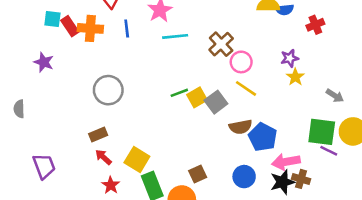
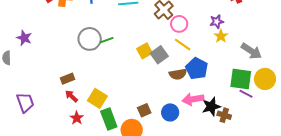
purple star: (44, 62) -> (24, 38), moved
gray circle: (108, 90) -> (90, 39), moved
green line: (179, 93) -> (107, 40), moved
gray arrow: (335, 96) -> (251, 51), size x1.5
blue pentagon: (263, 137) -> (197, 68), moved
pink arrow: (286, 162) -> (193, 99), moved
blue circle: (244, 177) -> (170, 112), moved
black star: (282, 182) -> (211, 107), moved

